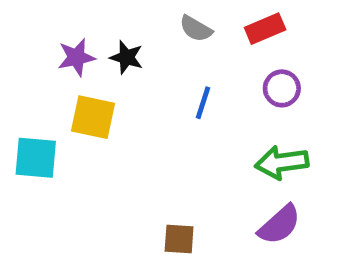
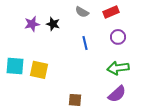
blue line: (203, 103) -> (85, 43), turned -32
yellow square: (93, 117) -> (39, 70), moved

